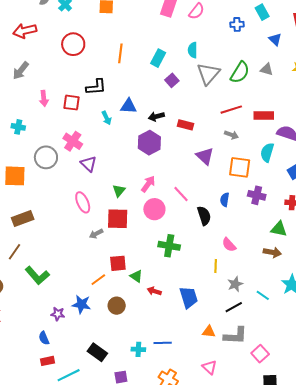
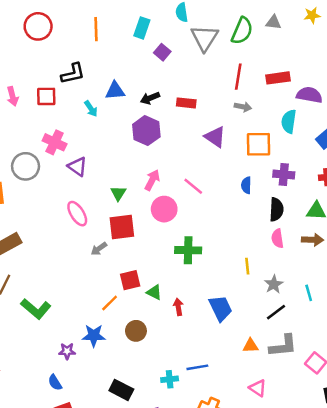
red line: (231, 110) -> (238, 77), turned -55
black semicircle: (204, 216) -> (276, 209), moved, turned 30
pink semicircle: (229, 245) -> (277, 238), moved, turned 42
red arrow: (154, 291) -> (178, 307), turned 72
cyan line: (263, 295) -> (309, 293), turned 48

